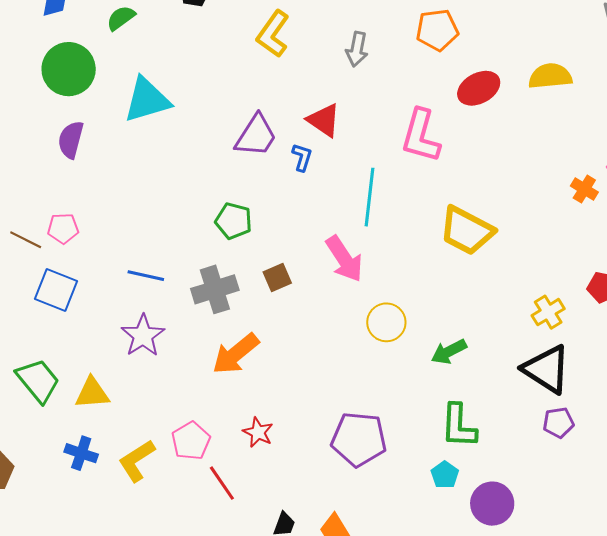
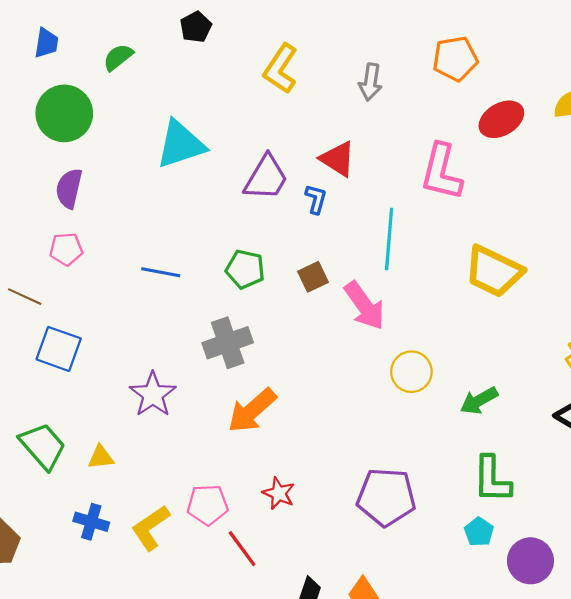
cyan triangle: (147, 100) -> (181, 144), moved
pink pentagon: (63, 228) -> (66, 249), moved
blue line: (146, 276) -> (161, 272), moved
brown square: (277, 277) -> (313, 277), moved
yellow triangle: (92, 393) -> (101, 457), size x0.7
pink pentagon: (191, 441) -> (208, 505), turned 30

